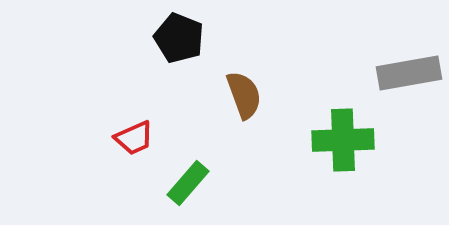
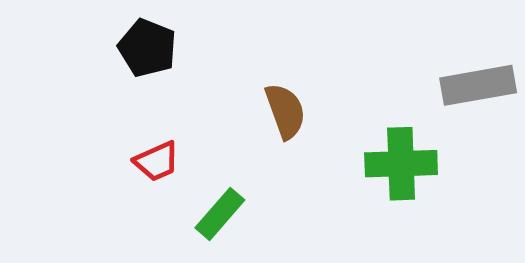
black pentagon: (179, 38) -> (147, 48), moved

